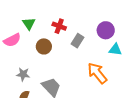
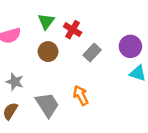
green triangle: (29, 24) -> (46, 21), moved
orange arrow: (97, 73) -> (81, 95), moved, size x0.7

